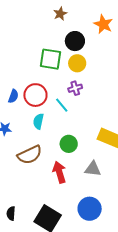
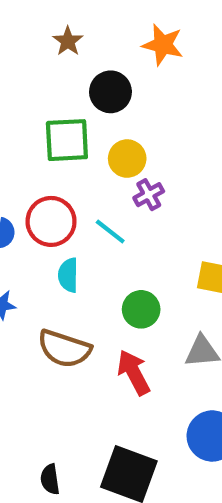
yellow circle: (77, 63) -> (127, 159), moved
purple cross: (75, 88) -> (149, 195), moved
brown semicircle: (30, 155) -> (64, 349), turned 55

